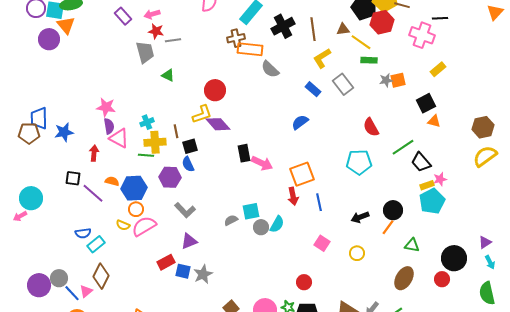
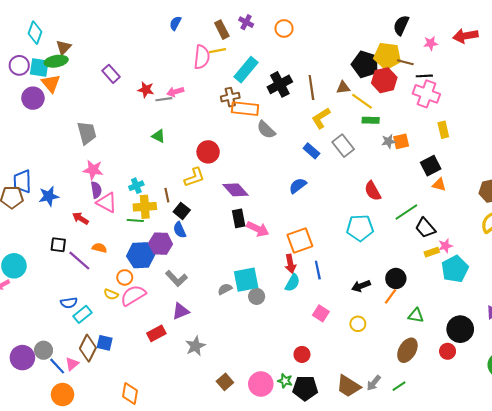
pink arrow: (152, 14) -> (175, 92), moved
black line: (440, 18) -> (424, 76), moved
gray trapezoid: (145, 52) -> (87, 133), moved
yellow rectangle: (438, 69) -> (443, 130), turned -63
purple diamond: (218, 124) -> (235, 190), moved
black square: (190, 146) -> (182, 211), turned -35
red arrow: (94, 153) -> (80, 218), turned -63
blue hexagon: (134, 188) -> (141, 255), moved
cyan pentagon: (432, 201) -> (455, 269), moved
cyan square: (251, 211) -> (246, 280), size x1.4
cyan semicircle: (277, 224) -> (292, 283), moved
blue square: (183, 271) -> (105, 343), moved

